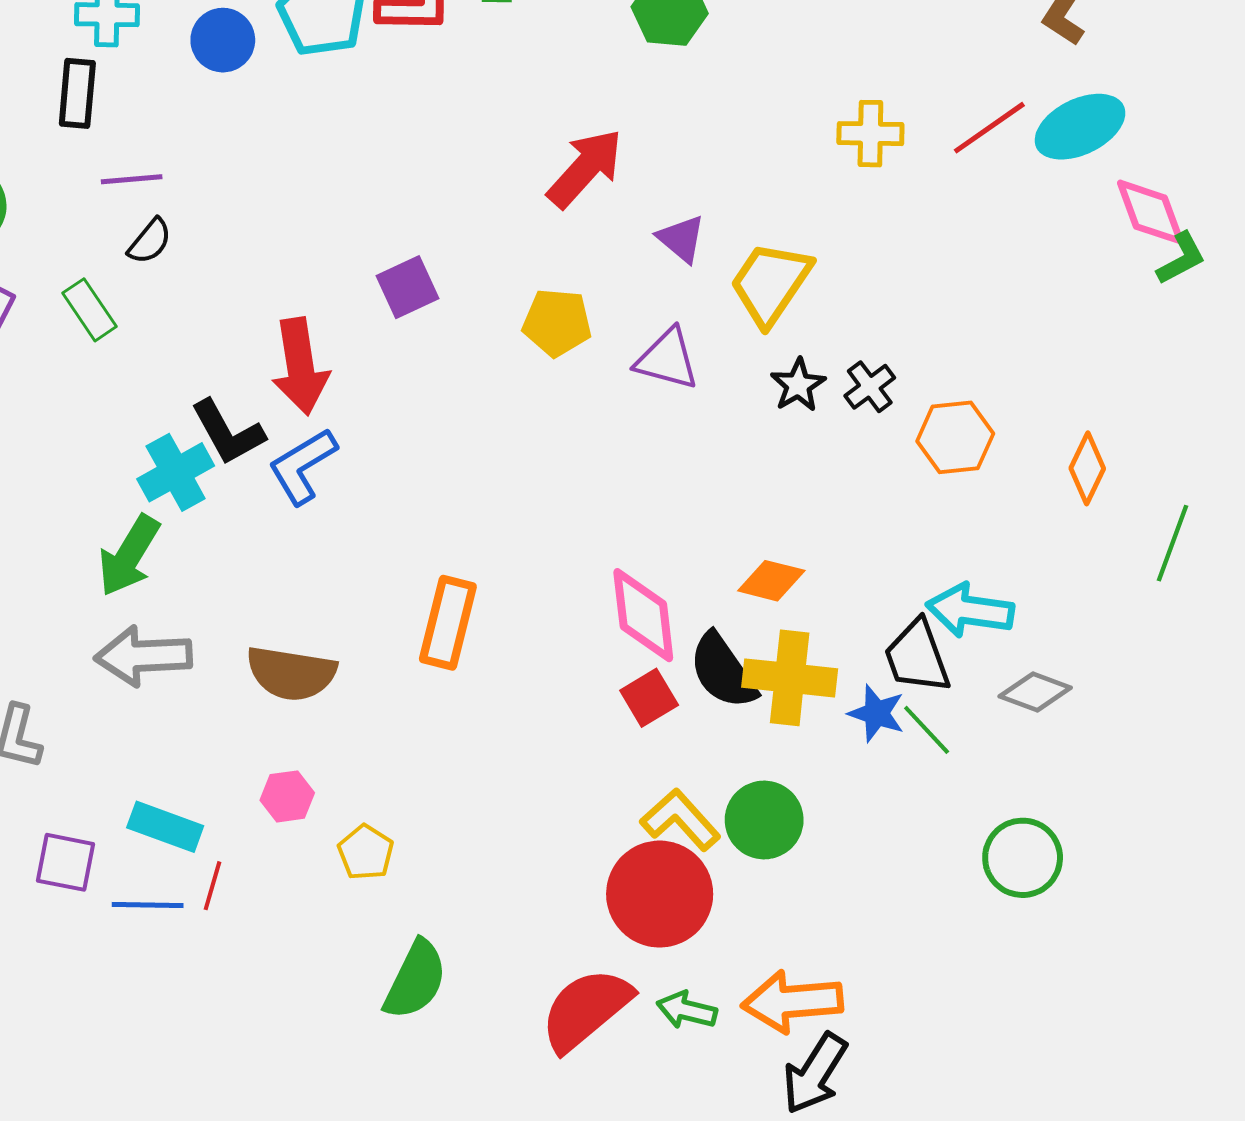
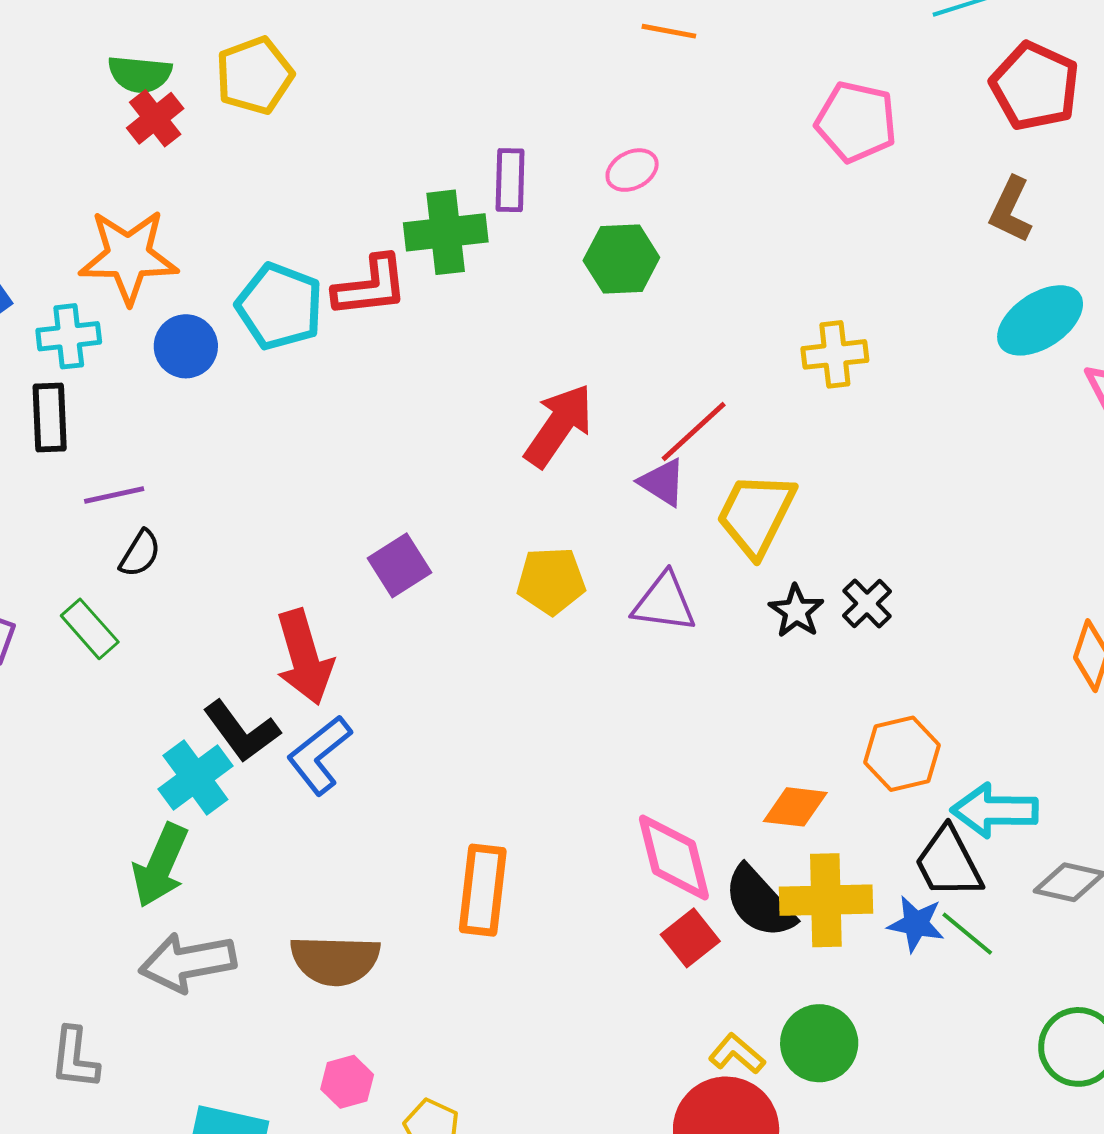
red line: (989, 128) -> (694, 432), moved
orange hexagon: (955, 437) -> (902, 754), moved
yellow L-shape: (680, 820) -> (737, 1054), size x0.7

